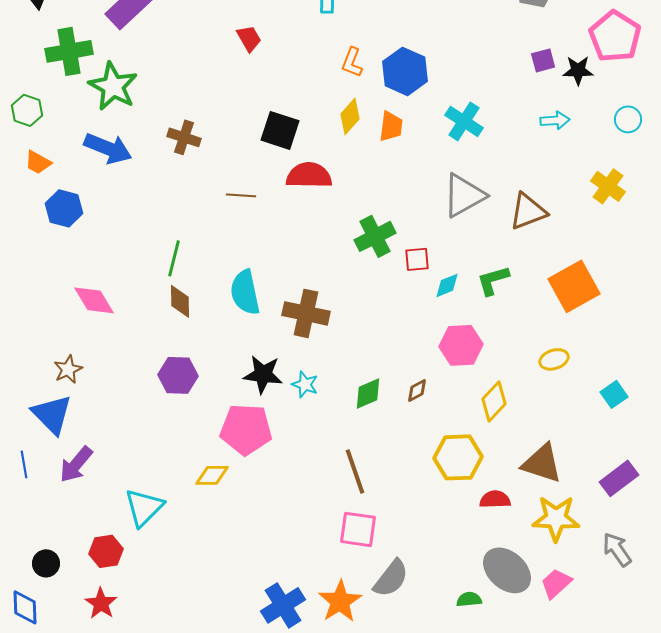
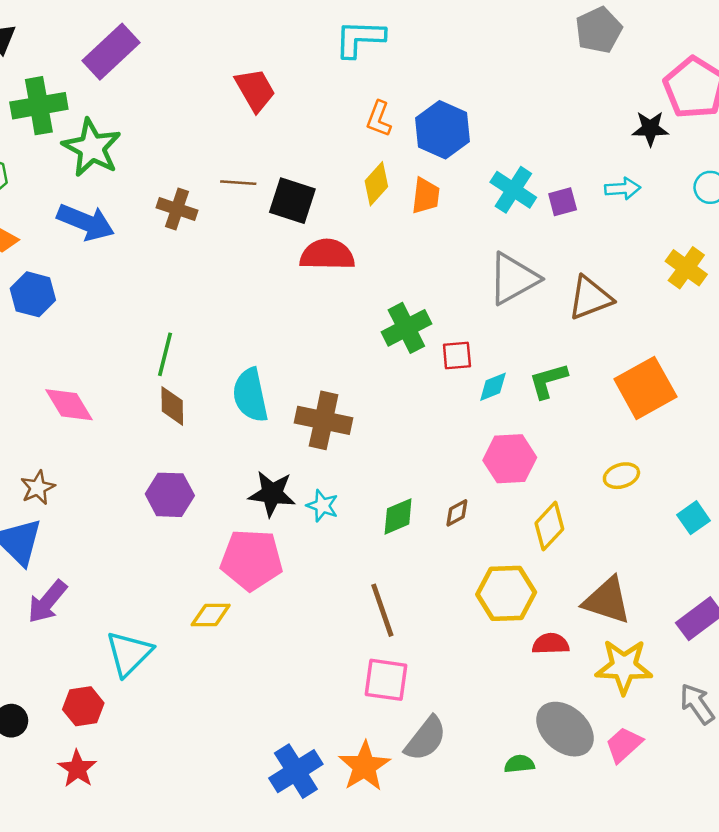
red trapezoid: (249, 38) -> (255, 90), size x1.4
purple square: (543, 60) -> (563, 202), moved
brown line: (241, 195) -> (238, 183), moved

